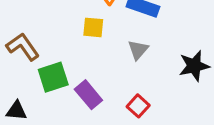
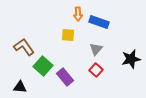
green square: (53, 77) -> (43, 66), turned -30
red square: (138, 106) -> (96, 70), moved

